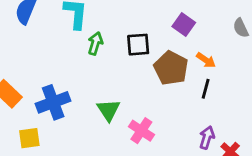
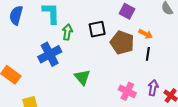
blue cross: (53, 102) -> (50, 54), moved
pink cross: (141, 131) -> (127, 91), moved

